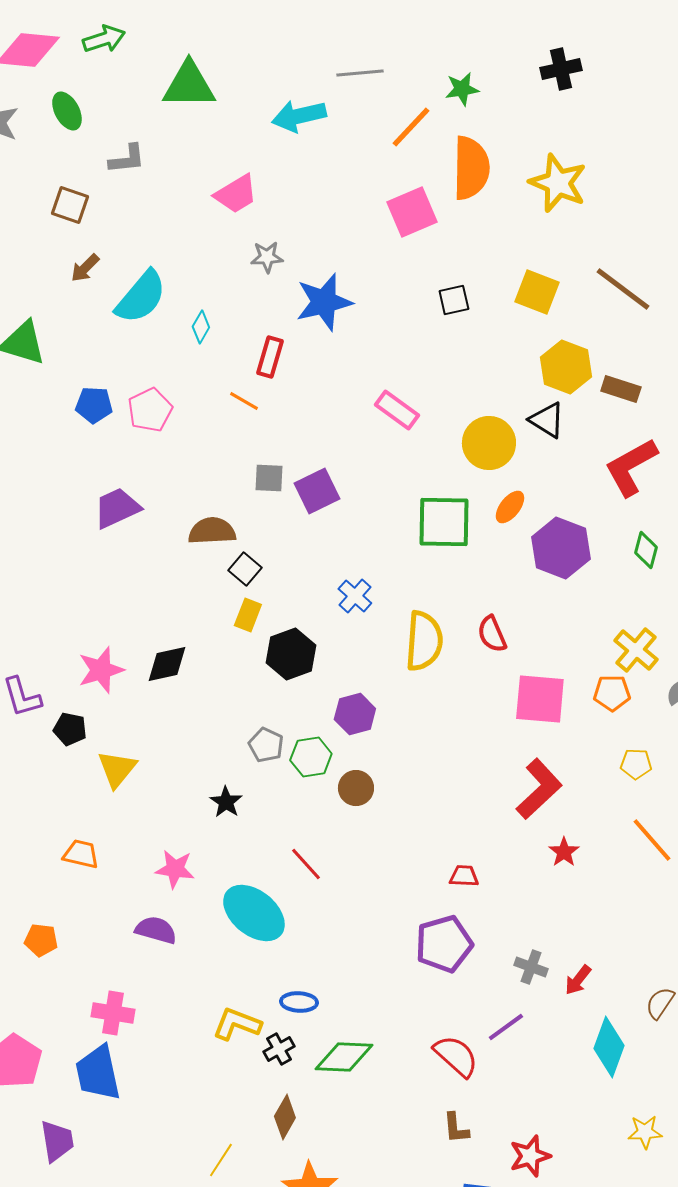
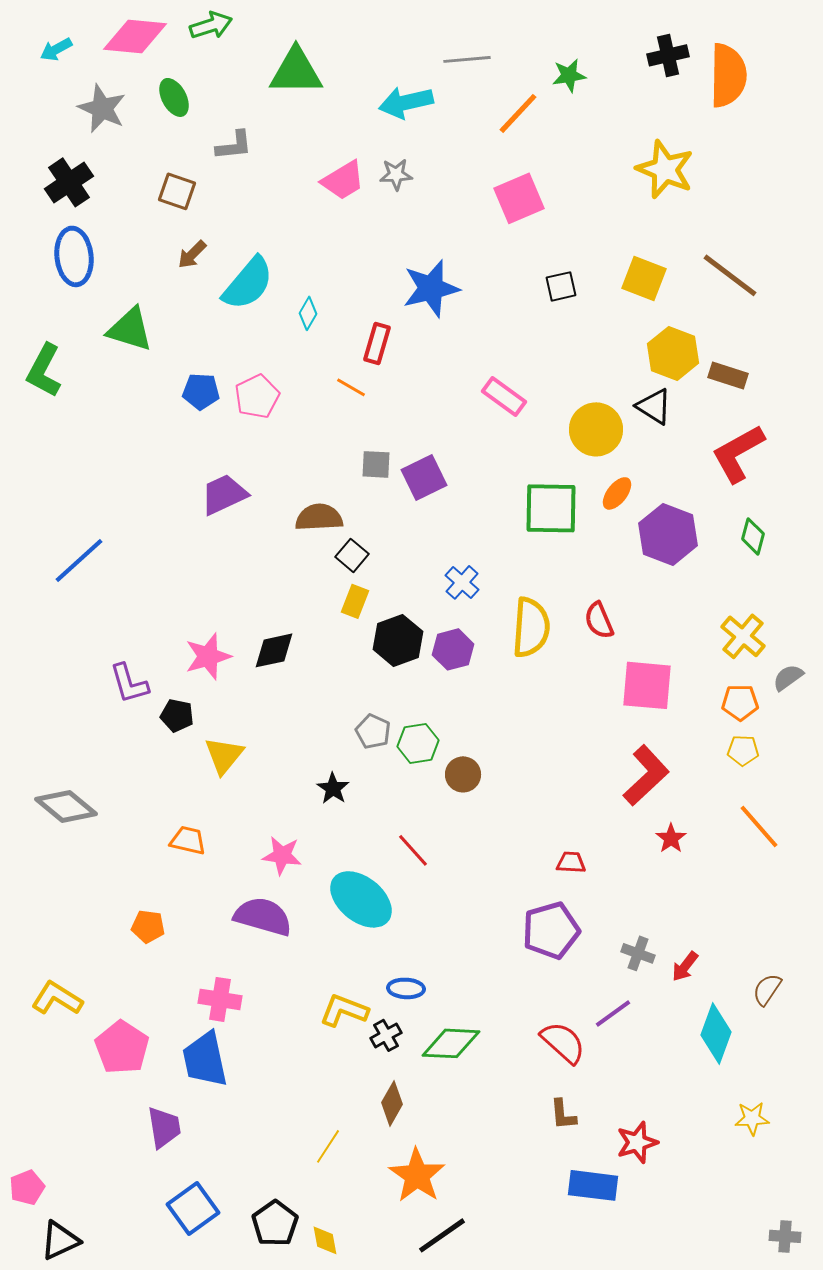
orange semicircle: (471, 168) -> (728, 75), moved
gray star: (267, 257) -> (396, 174), moved
orange pentagon: (612, 693) -> (740, 702), moved
purple hexagon: (355, 714) -> (453, 649), moved
purple semicircle: (156, 930) -> (263, 916), size x1.4

